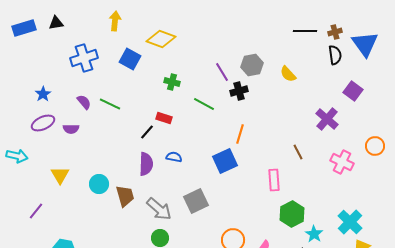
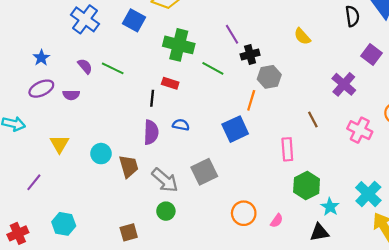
blue cross: (84, 58) -> (85, 19), turned -36
gray hexagon: (252, 65) -> (269, 77), moved
green cross: (172, 82) -> (179, 45), size x1.8
black line: (147, 132) -> (152, 98), turned -35

